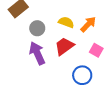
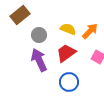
blue circle: (82, 75) -> (69, 82), moved

